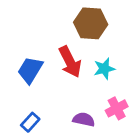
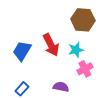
brown hexagon: (91, 23) -> (83, 20), moved
pink cross: (117, 108) -> (85, 69), moved

